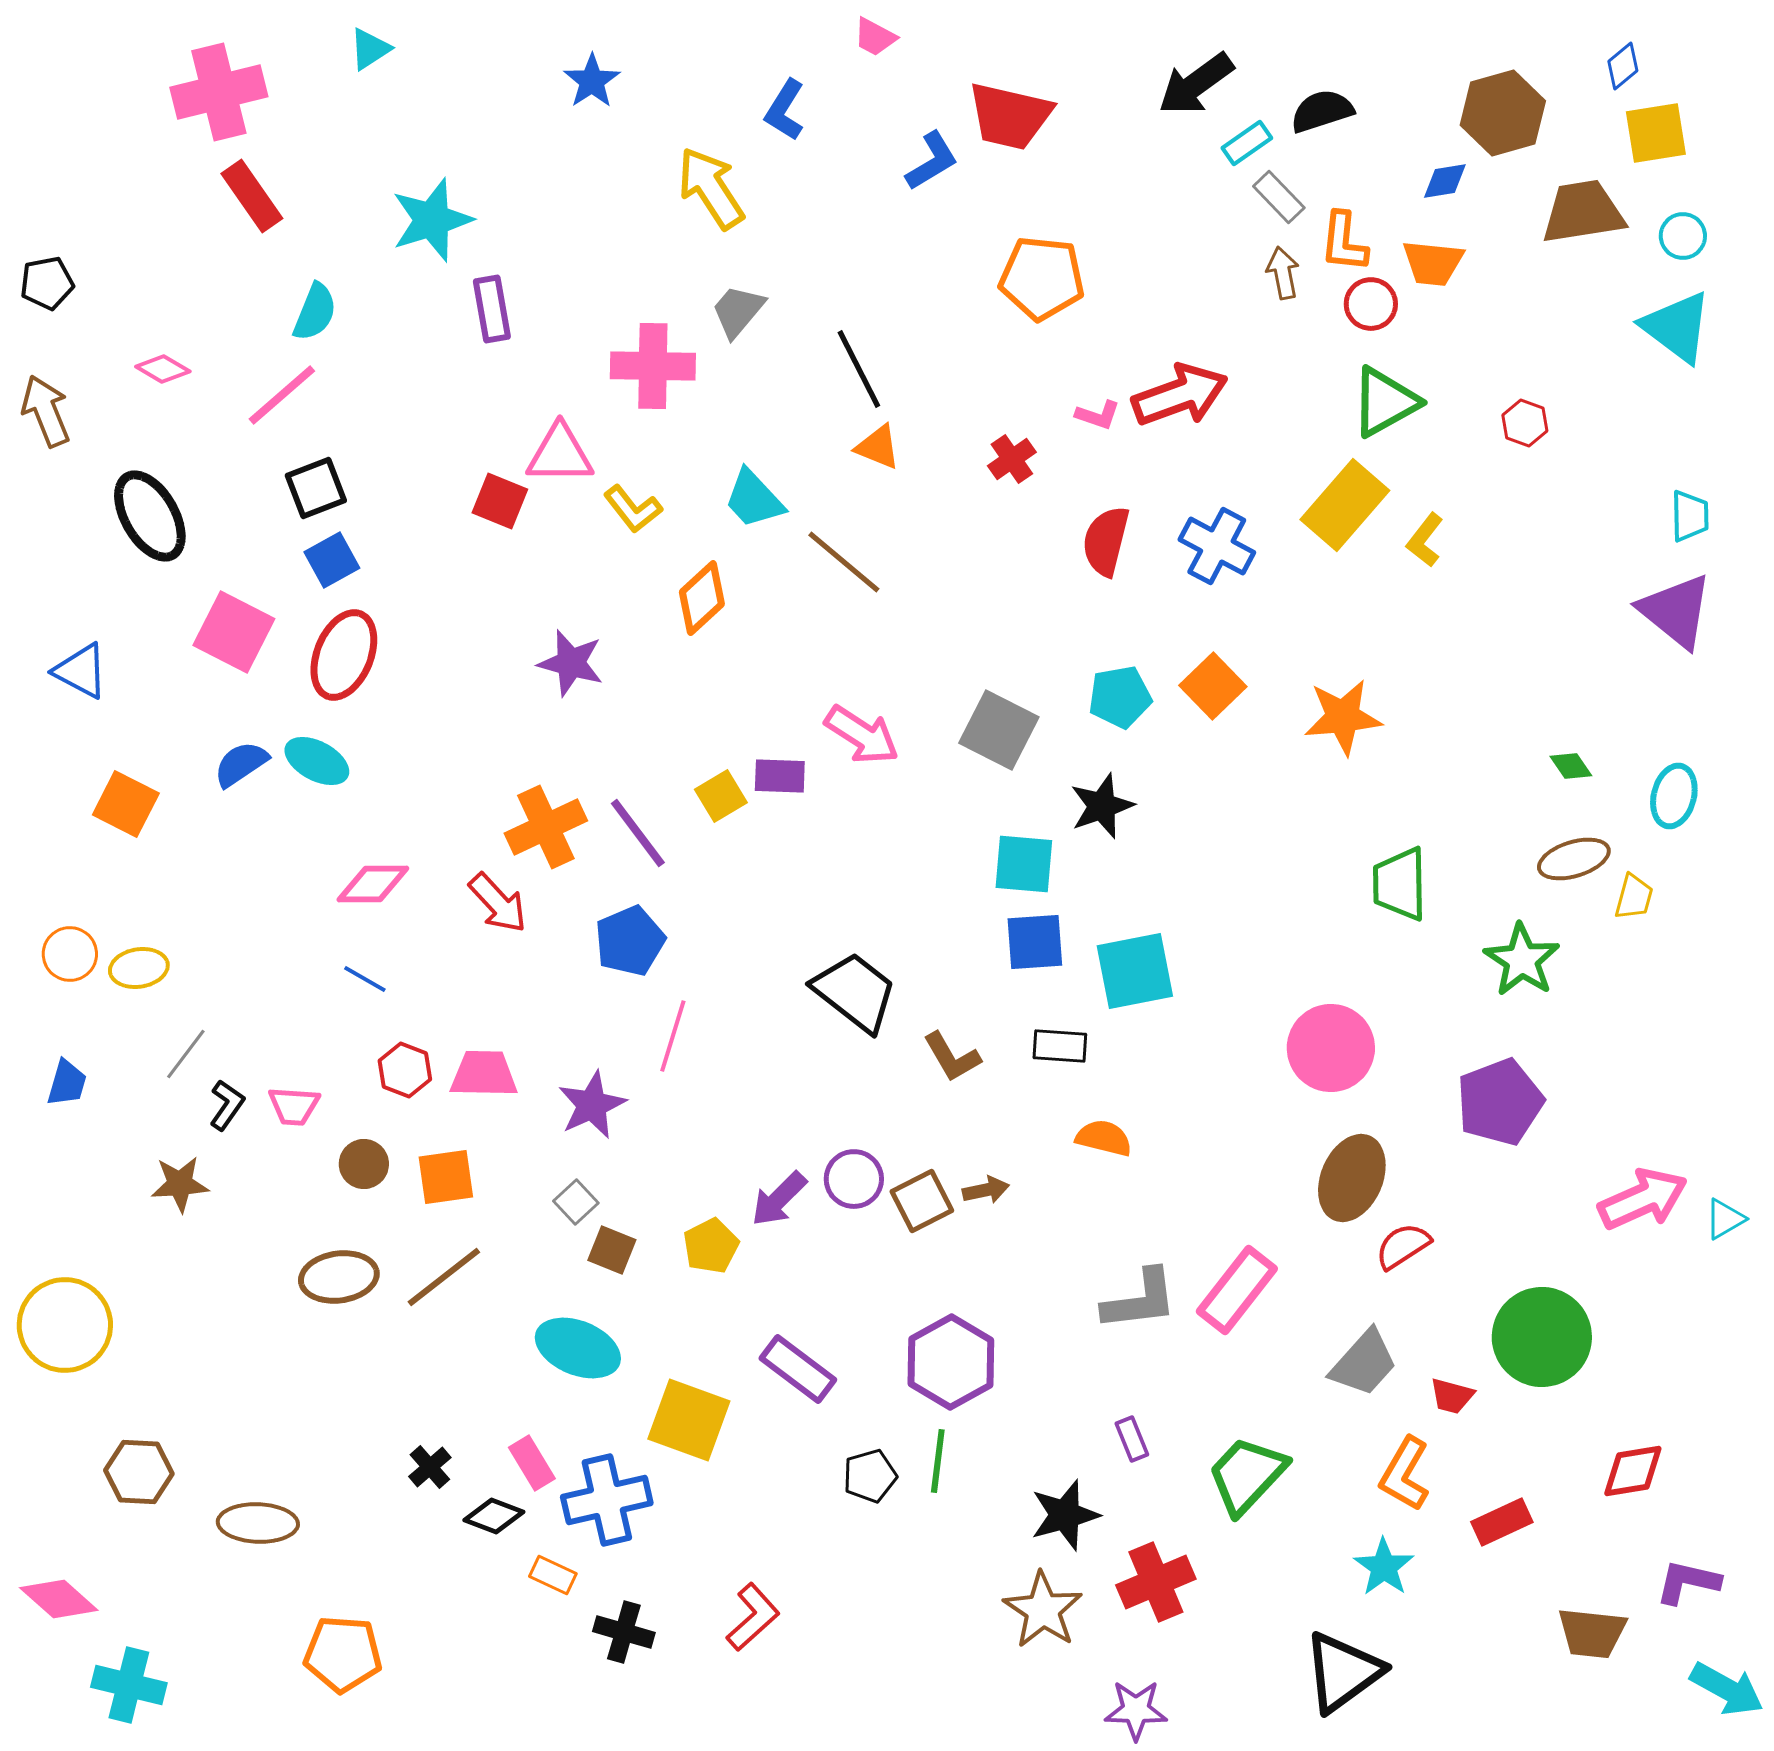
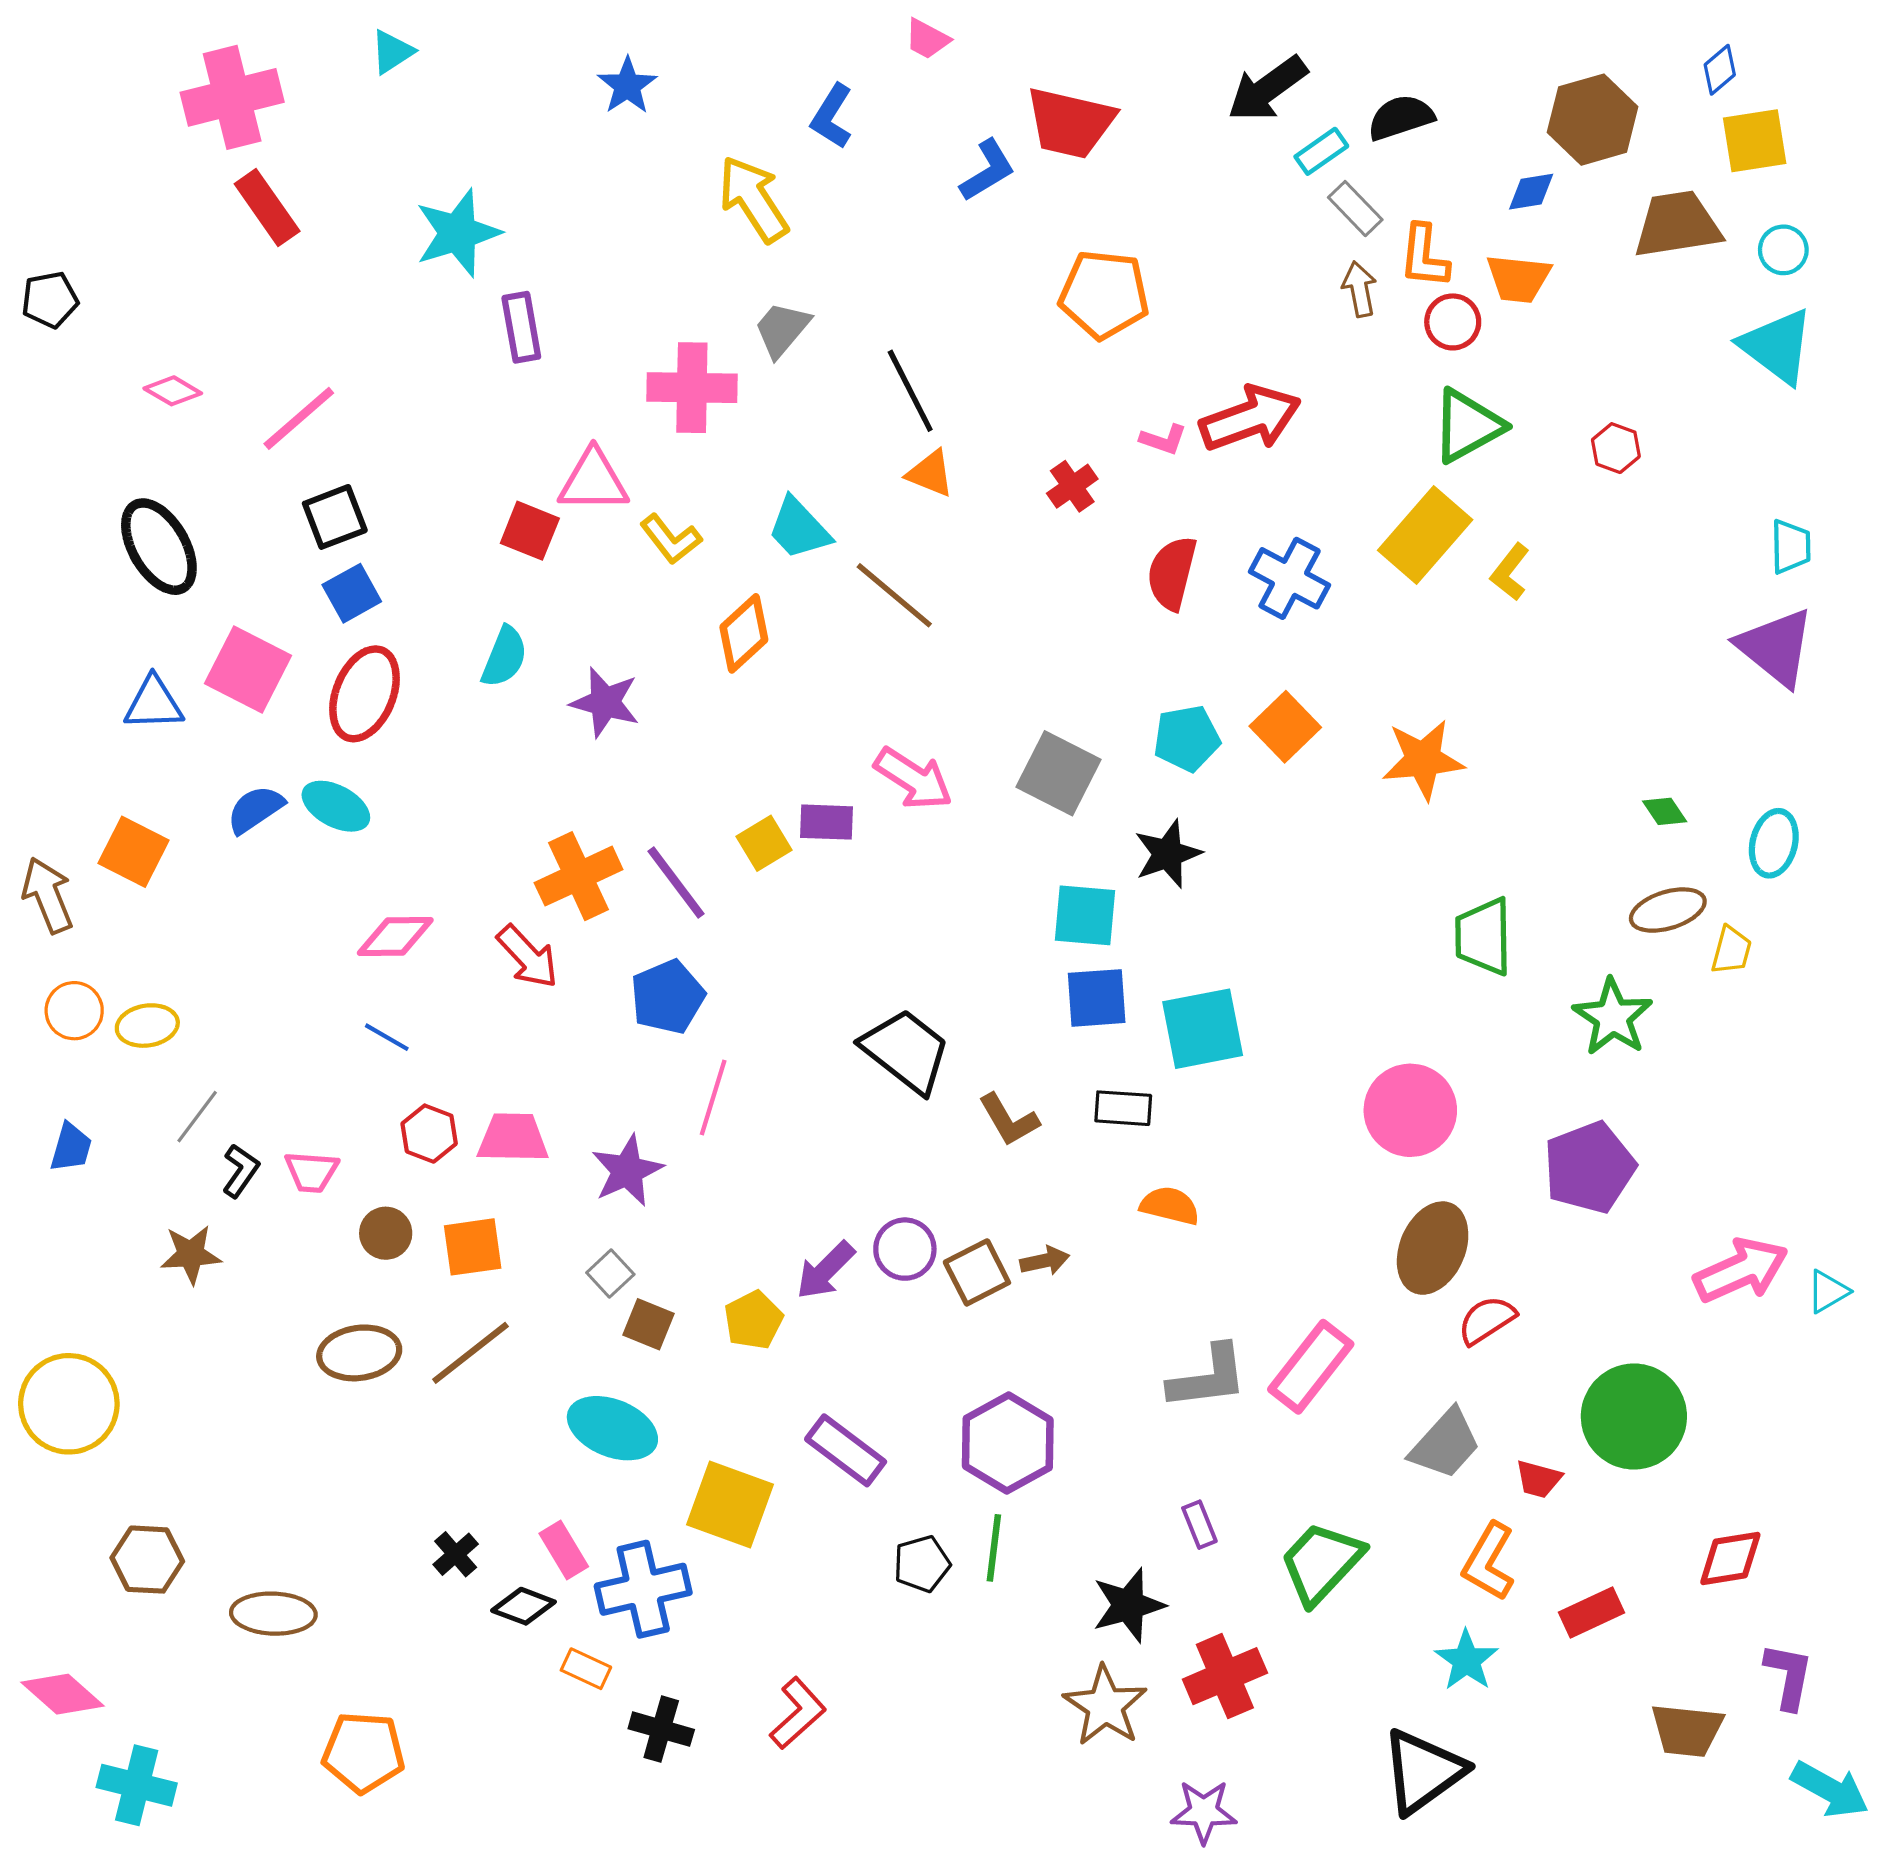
cyan semicircle: (315, 312) -> (504, 657), moved
brown arrow: (46, 411) -> (48, 895), moved
blue triangle: (81, 671) -> (154, 703), moved, turned -30
purple L-shape: (1688, 1582) -> (1789, 1676), turned 88

